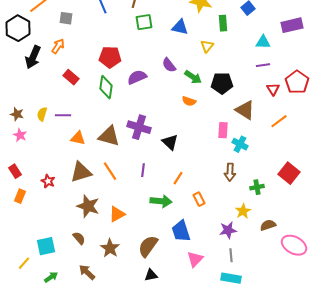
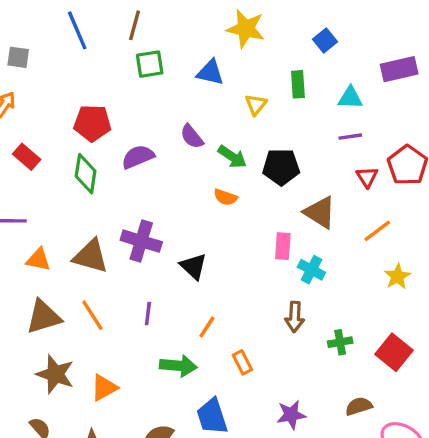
green rectangle: (223, 23) -> (298, 84), moved
red square: (289, 173) -> (394, 352), moved
yellow star: (243, 211) -> (397, 276), moved

